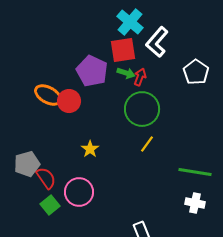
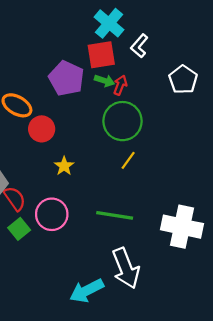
white L-shape: (157, 42) -> (139, 46), size x0.7
red circle: (69, 101) -> (42, 129), moved
green line: (195, 172) -> (115, 215), moved
white cross: (195, 203) -> (182, 227), size x1.8

